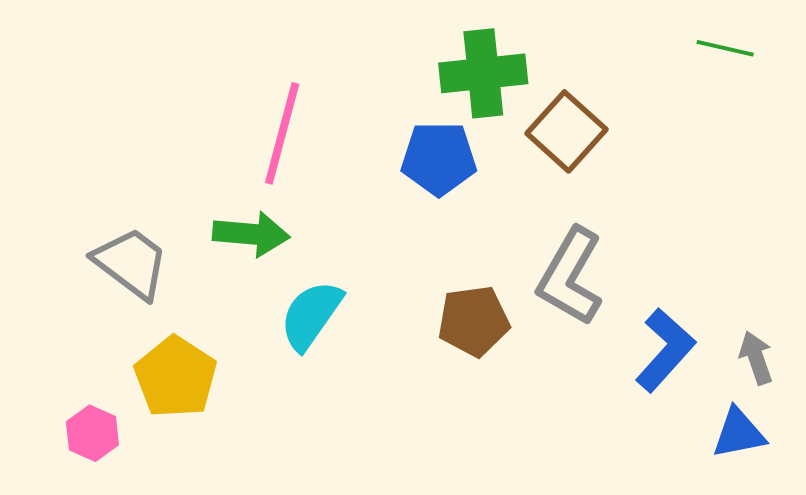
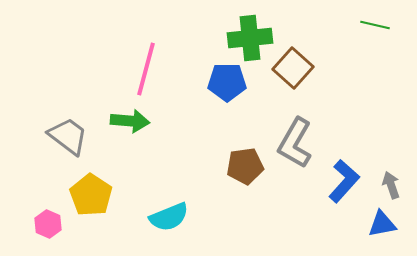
cyan semicircle: (311, 315) -> (169, 217), moved, turned -147

